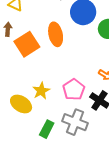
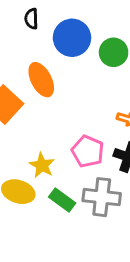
green rectangle: (47, 129) -> (62, 200), moved, turned -66

